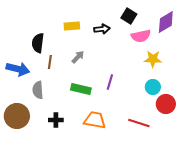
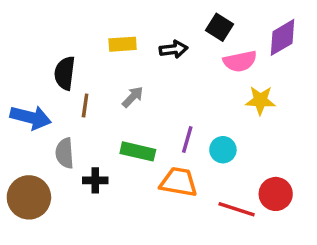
cyan circle: (153, 87) -> (223, 150), moved
red circle: (166, 104) -> (276, 194), moved
black cross: (56, 120) -> (95, 180), moved
orange trapezoid: (95, 120) -> (179, 182), moved

